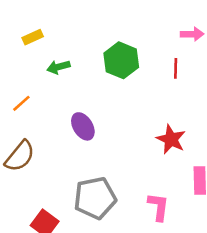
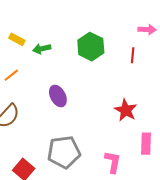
yellow rectangle: (33, 37) -> (17, 39), moved, turned 49

